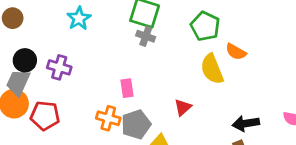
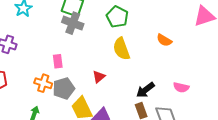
gray cross: (146, 36) -> (73, 23), size x1.5
orange semicircle: (236, 52) -> (164, 40), moved
black arrow: (246, 123) -> (145, 90), turned -30

